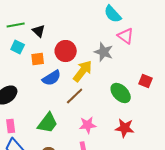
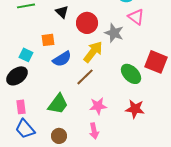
black triangle: (39, 31) -> (62, 12), moved
cyan square: (18, 47) -> (26, 55), moved
red circle: (66, 51) -> (87, 23), moved
red square: (146, 81) -> (156, 62), size x1.6

